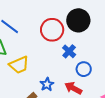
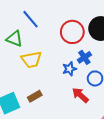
blue star: (47, 84) -> (69, 69), moved

